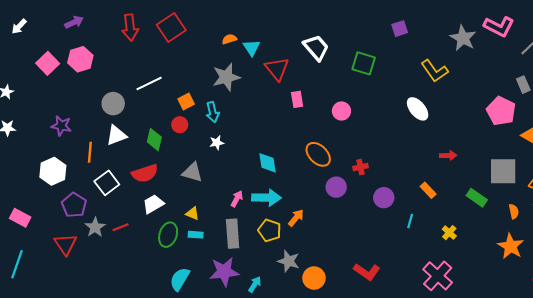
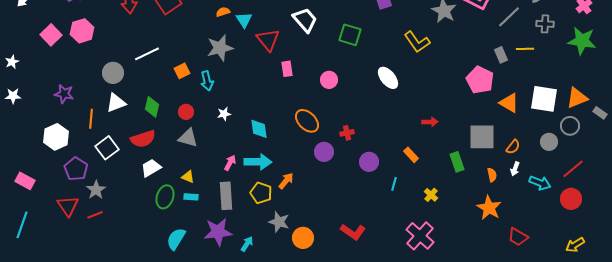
white ellipse: (418, 109) -> (388, 78), moved
red circle: (180, 125) -> (186, 112), moved
white star: (217, 143) -> (224, 114), moved
green rectangle: (477, 198) -> (457, 162), turned 36
red line: (121, 227) -> (95, 215), moved

